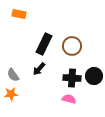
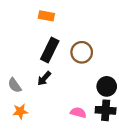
orange rectangle: (19, 14) -> (46, 16), moved
black cross: (72, 78) -> (106, 110), moved
orange star: (11, 94) -> (20, 111), moved

